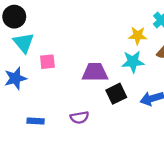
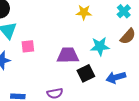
yellow star: (138, 36) -> (84, 12), moved

